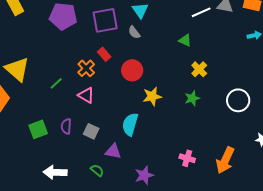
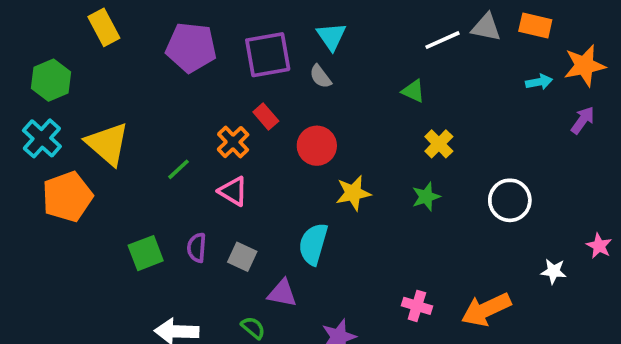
orange arrow: (225, 160) -> (486, 310), turned 40

